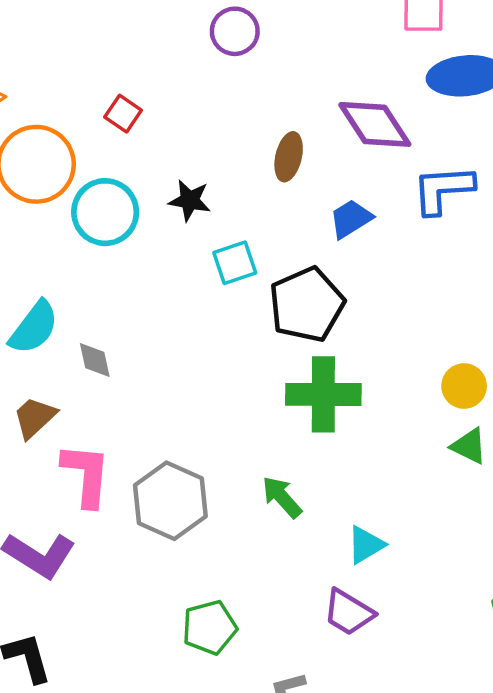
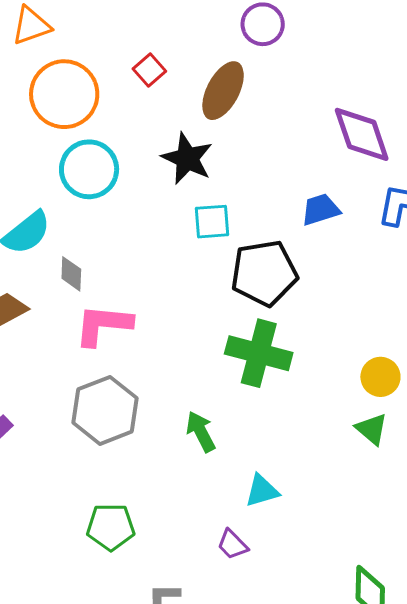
brown ellipse: (289, 157) -> (223, 91), moved, size x1.4
black star: (190, 200) -> (187, 159), size x1.4
cyan circle: (105, 212) -> (89, 169), moved
pink L-shape: (86, 475) -> (103, 325), moved, turned -104
purple trapezoid: (349, 612) -> (232, 545), size x0.7

